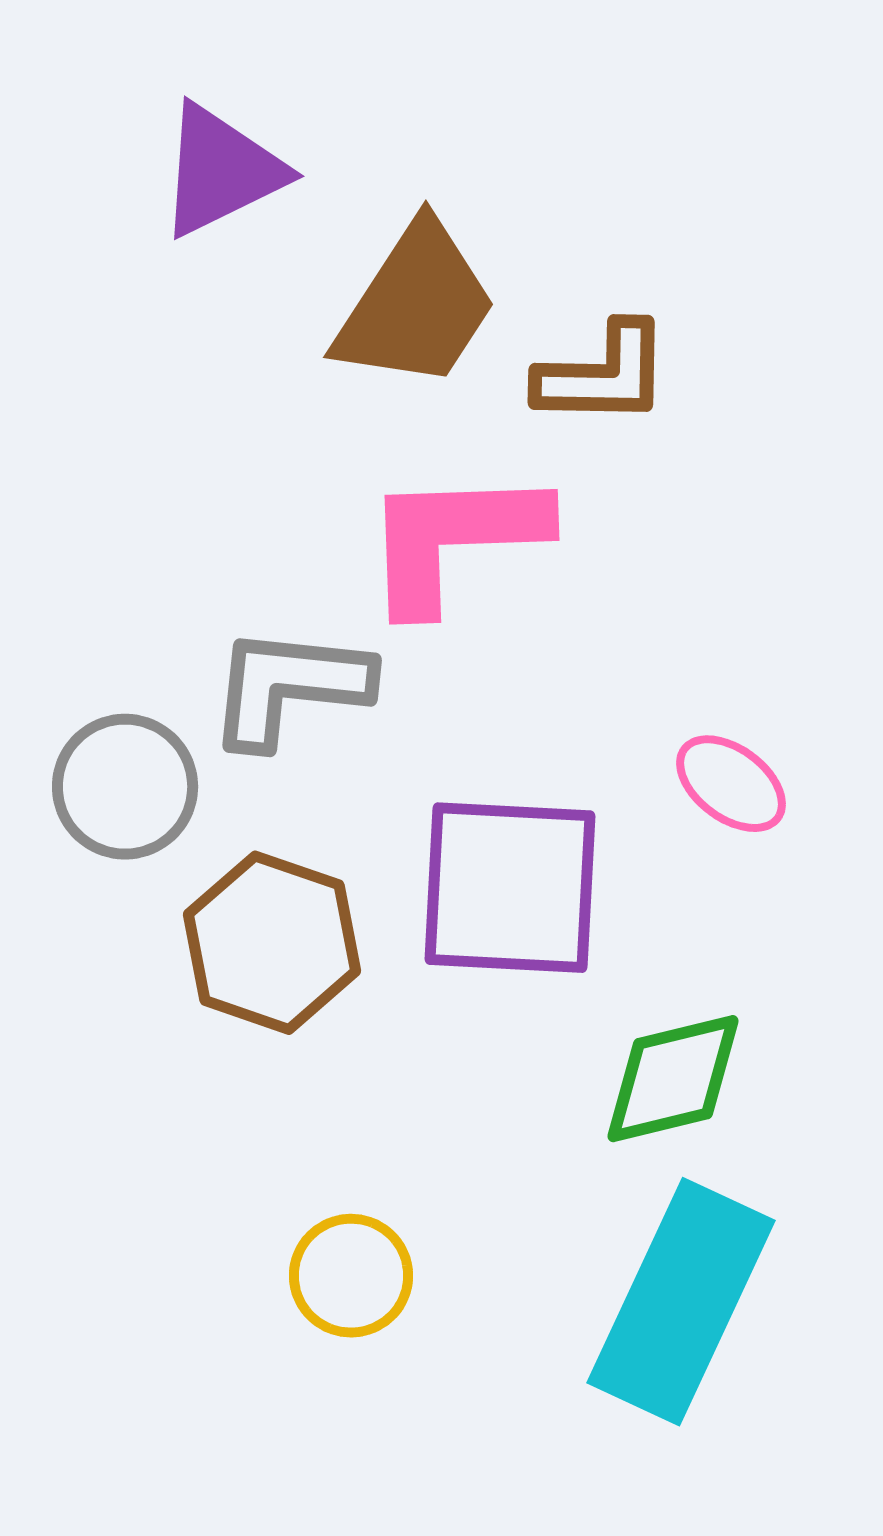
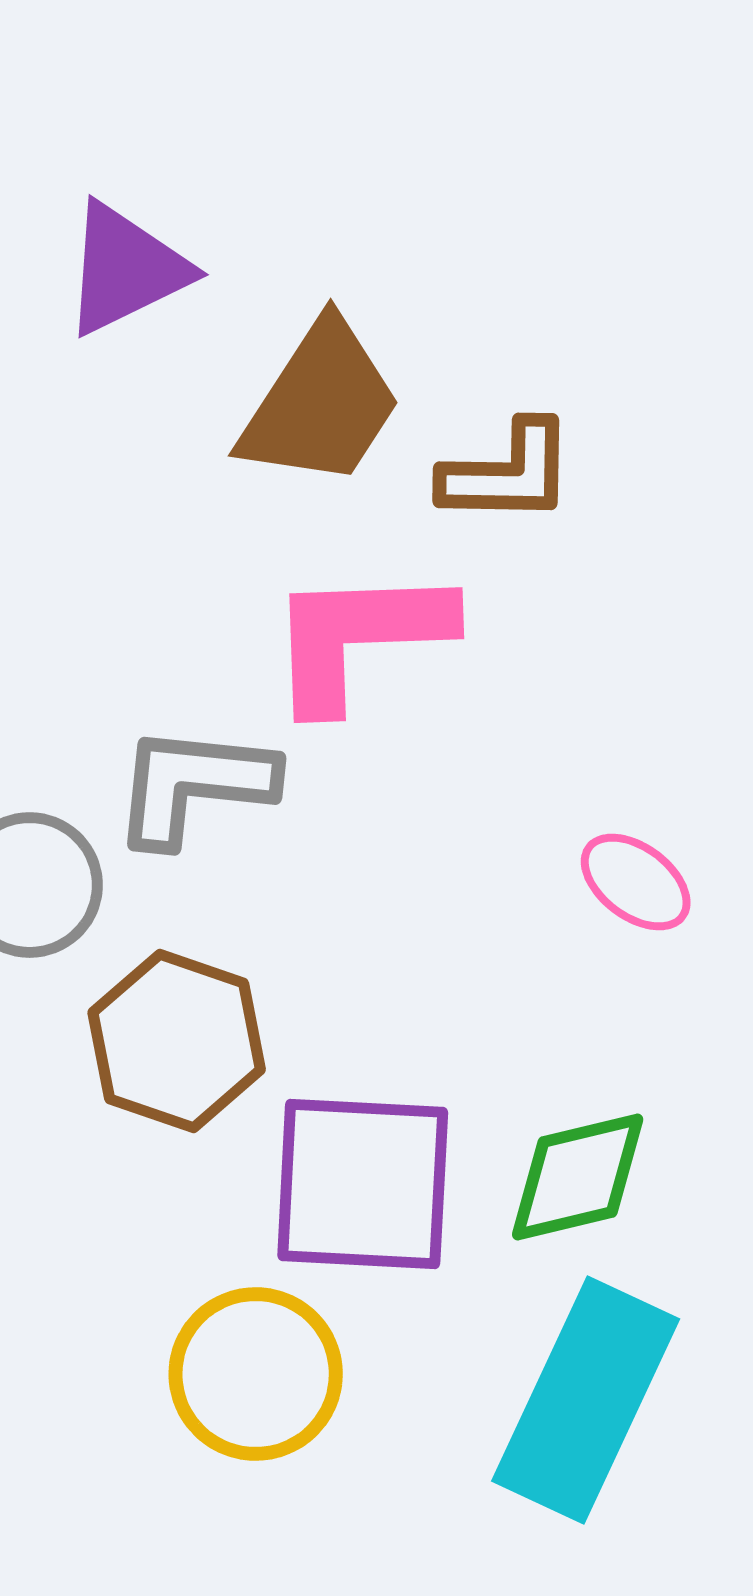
purple square: (510, 888) -> (363, 1184), moved
yellow circle: (351, 1276) -> (256, 1374), size x1.4

